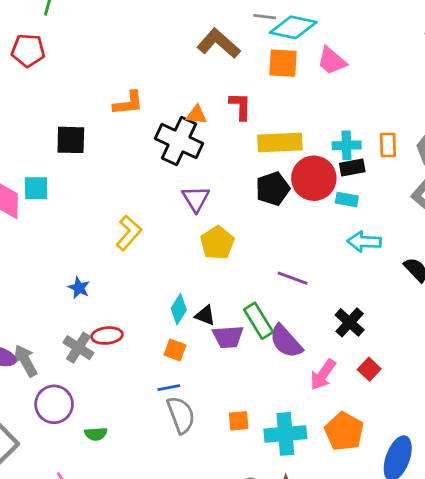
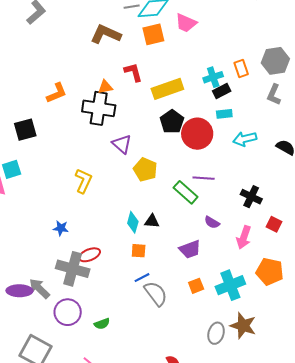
red circle: (314, 178) -> (197, 134), moved
green rectangle: (259, 321) -> (186, 192), moved
purple trapezoid: (228, 337) -> (190, 249), moved
purple semicircle: (286, 341) -> (212, 222), size x0.6
gray cross: (78, 348) -> (73, 269), size x1.5

